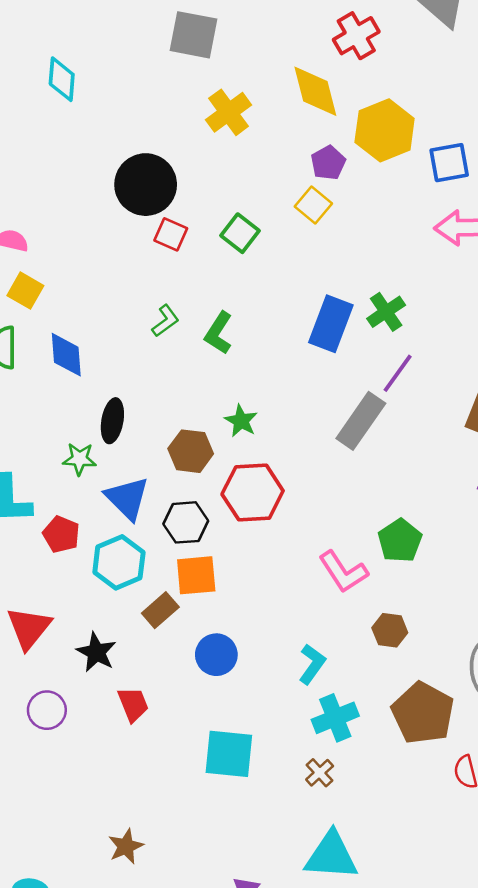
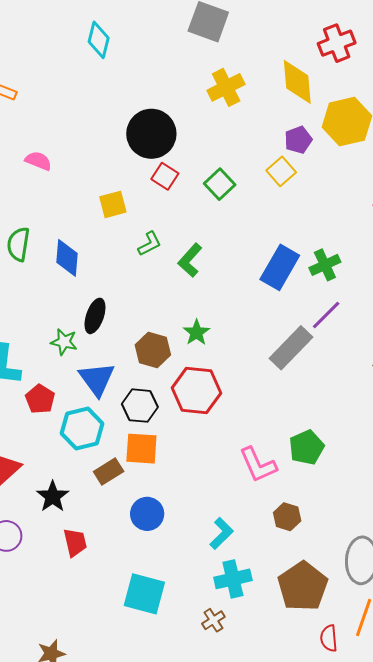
yellow square: (25, 291) -> (113, 204), moved, turned 36

